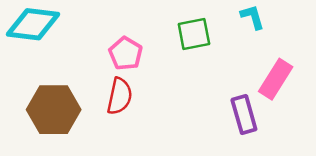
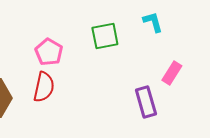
pink rectangle: (276, 79) -> (172, 73), size x0.7

